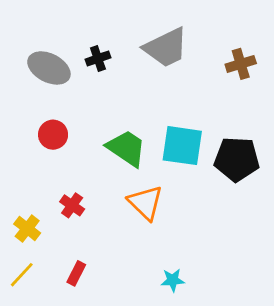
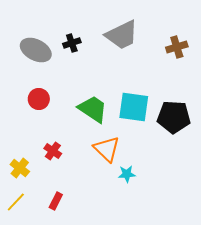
cyan star: (173, 280) -> (127, 174), moved

